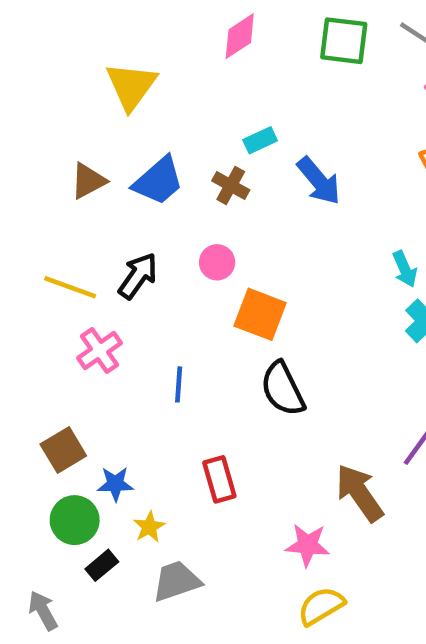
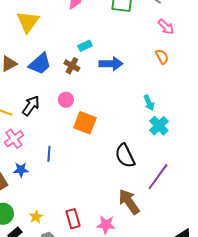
blue arrow: (319, 181) -> (111, 64), turned -50
black semicircle: (283, 389) -> (125, 156), moved
red rectangle: (219, 479) -> (73, 219), moved
blue star: (115, 484) -> (21, 170), moved

